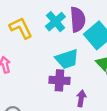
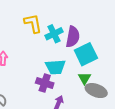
yellow L-shape: (21, 28) -> (33, 23), moved

